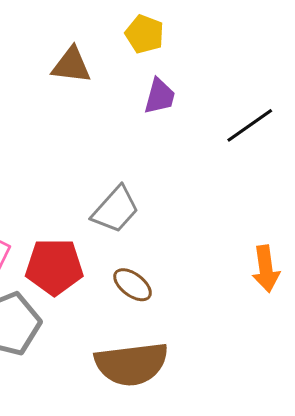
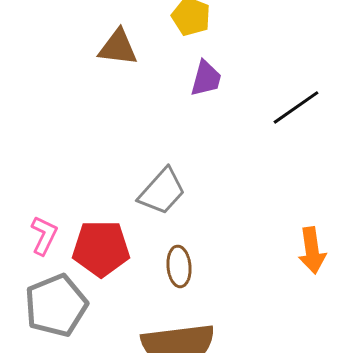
brown ellipse: (133, 285) -> (179, 266), turned 48

